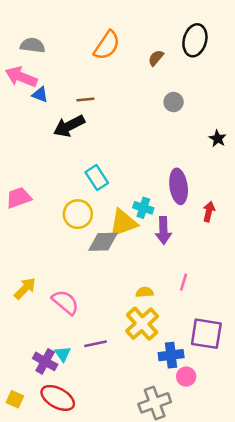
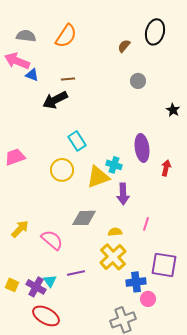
orange semicircle: (107, 45) -> (66, 36), moved
purple arrow: (163, 230) -> (123, 194), moved
gray diamond: (103, 242) -> (84, 218), moved
yellow square: (15, 399) -> (12, 285), moved

